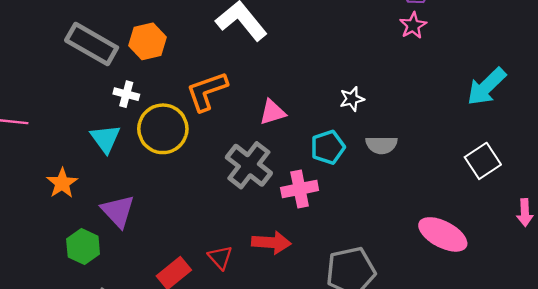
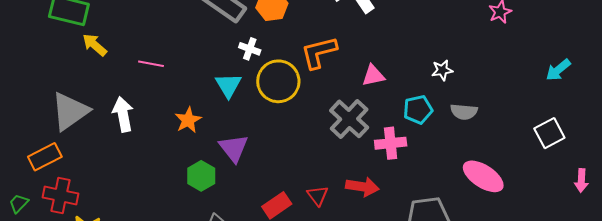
cyan arrow: (487, 87) -> (558, 70), size x0.7
pink ellipse: (443, 234) -> (483, 176), moved

